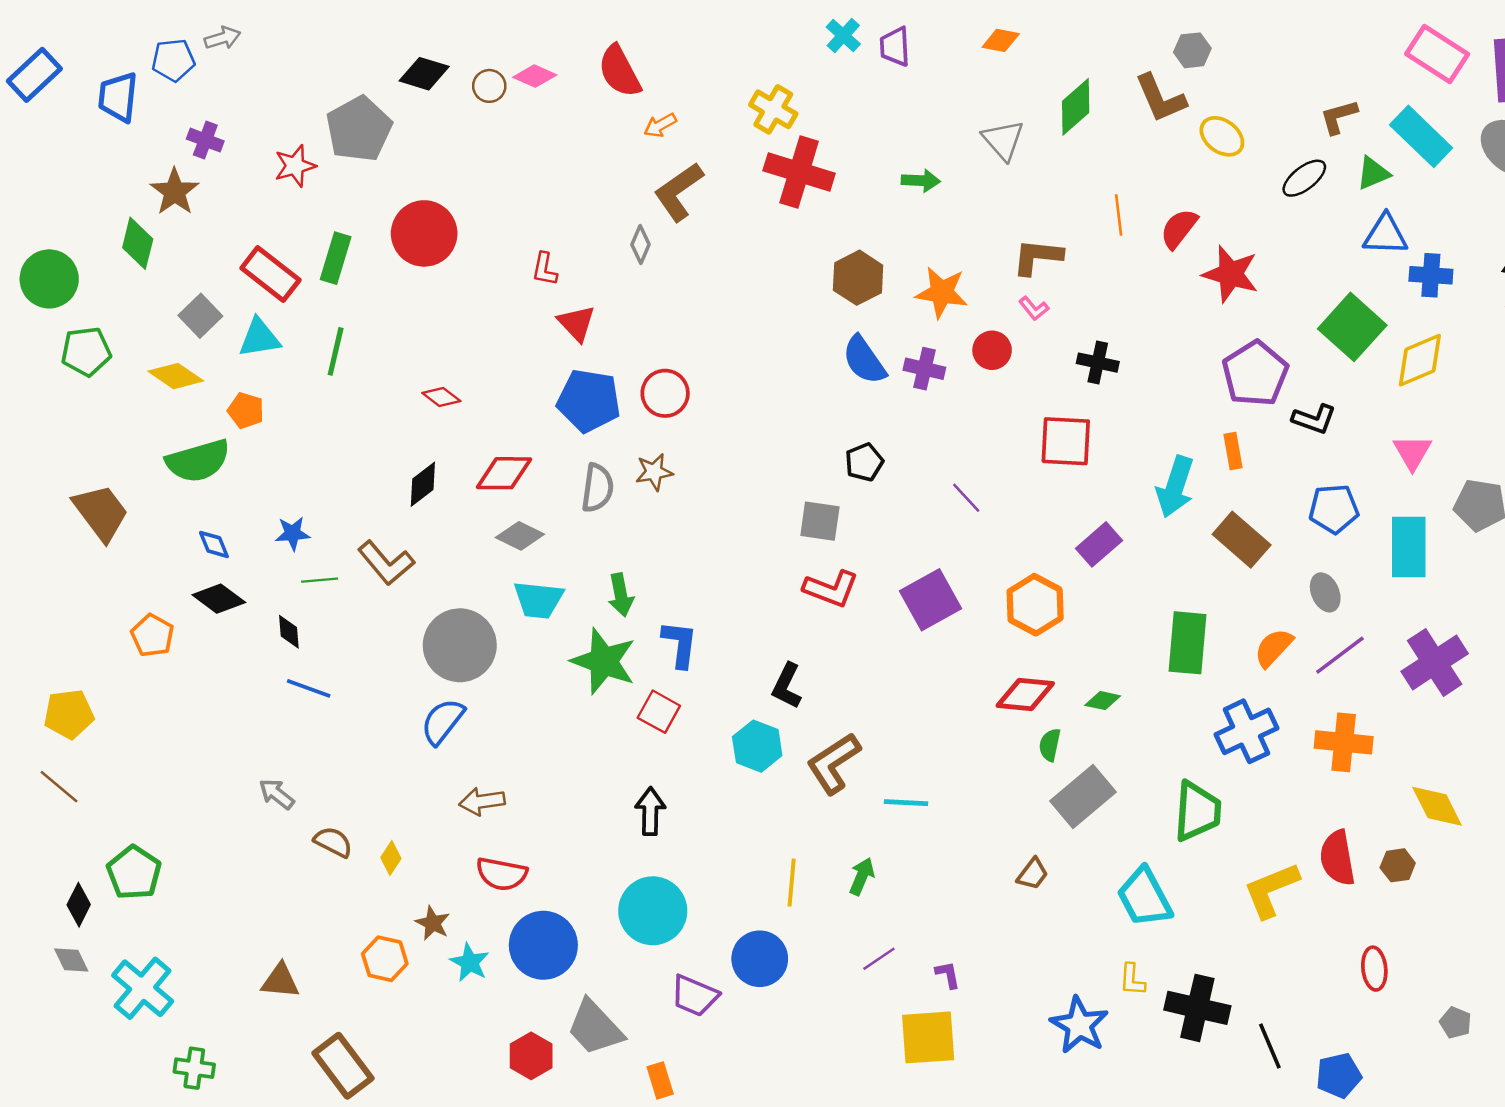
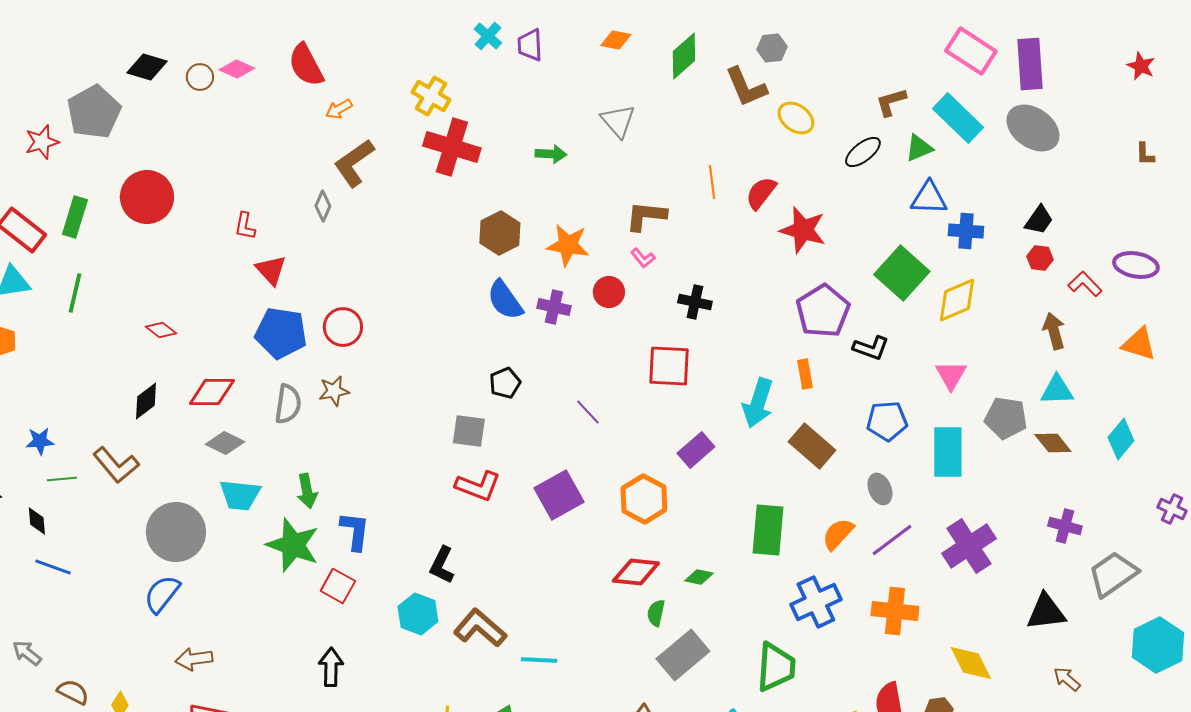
green diamond: (1076, 107) -> (684, 56), moved
brown L-shape: (833, 763) -> (480, 628), turned 74

